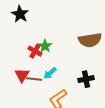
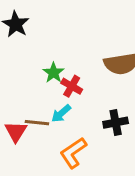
red cross: (35, 51) -> (72, 86), moved
red triangle: (22, 75) -> (16, 132), moved

